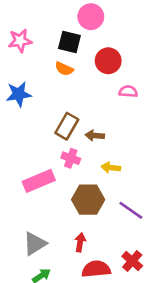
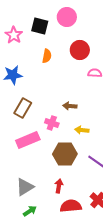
pink star: (20, 41) -> (14, 35), turned -30
black square: (69, 42) -> (40, 26), moved
orange semicircle: (64, 69) -> (47, 56), turned -104
brown rectangle: (67, 126) -> (23, 108), moved

